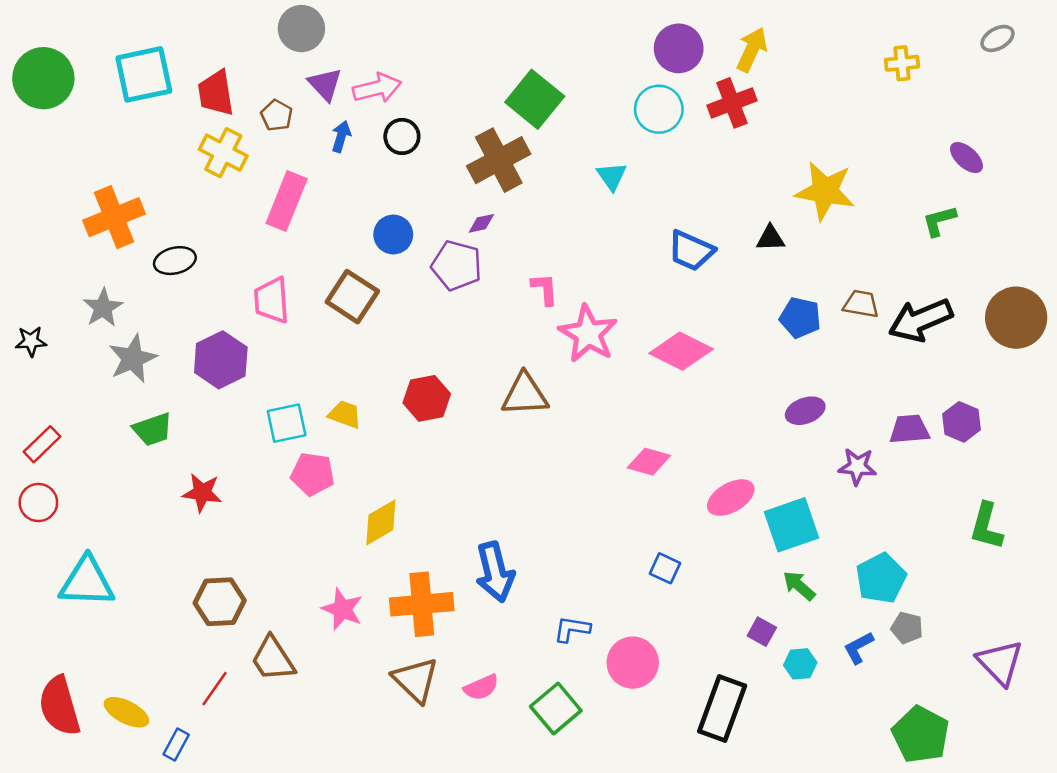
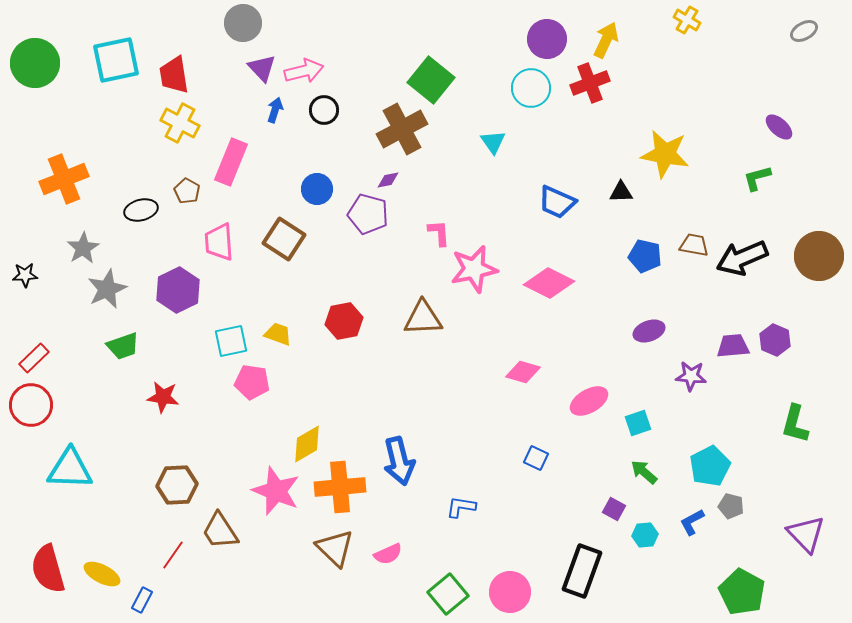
yellow cross: (902, 63) -> (687, 20), moved, turned 36
brown pentagon: (277, 115) -> (187, 191), moved
orange cross: (114, 217) -> (64, 179), moved
pink star: (588, 334) -> (474, 269), turned 30
red circle: (38, 503) -> (31, 405), size x1.4
yellow diamond: (381, 522) -> (307, 444), moved
cyan square: (792, 525) -> (638, 423), size x0.6
pink star: (342, 609) -> (276, 491), size x1.4
pink circle: (633, 663) -> (510, 592), moved
green square: (556, 708) -> (448, 594), moved

